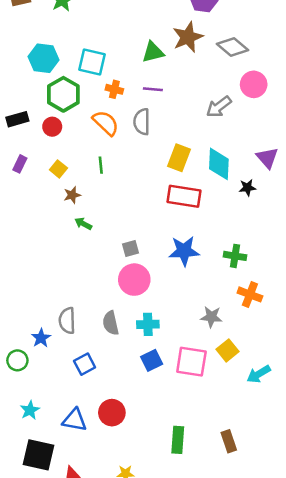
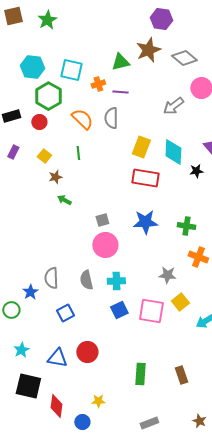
orange cross: (114, 89) -> (98, 84), moved, turned -32

